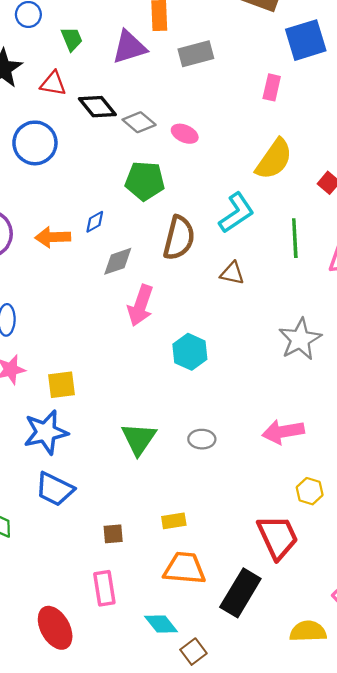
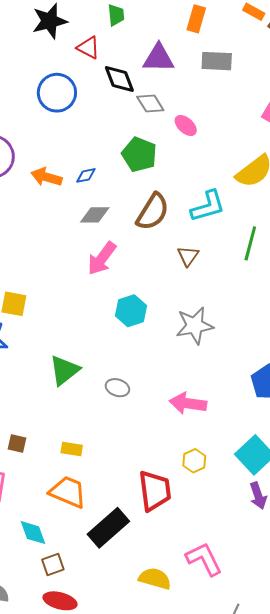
purple triangle: (129, 47) -> (159, 58), moved
brown triangle: (232, 273) -> (188, 256), turned 35
gray star: (300, 339) -> (195, 326), moved

